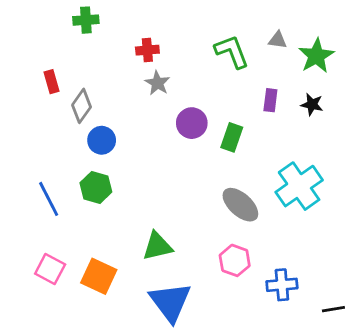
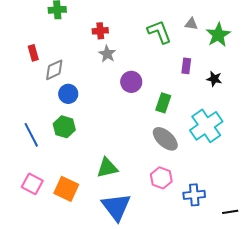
black star: (312, 104) -> (214, 79), moved
gray diamond: (82, 106) -> (54, 70), turned 30
green rectangle: (232, 137) -> (163, 103), moved

